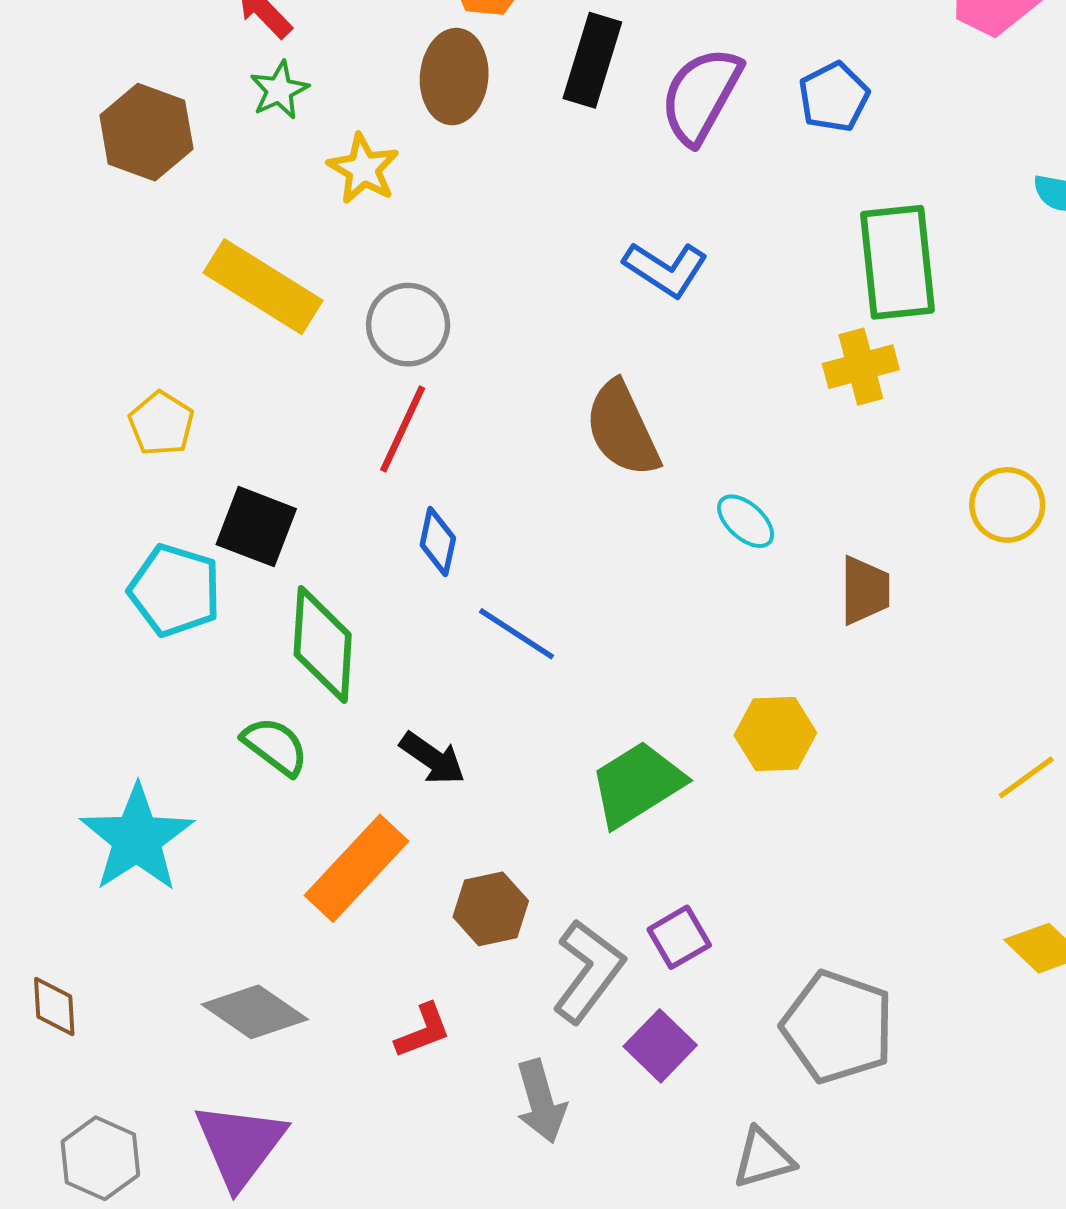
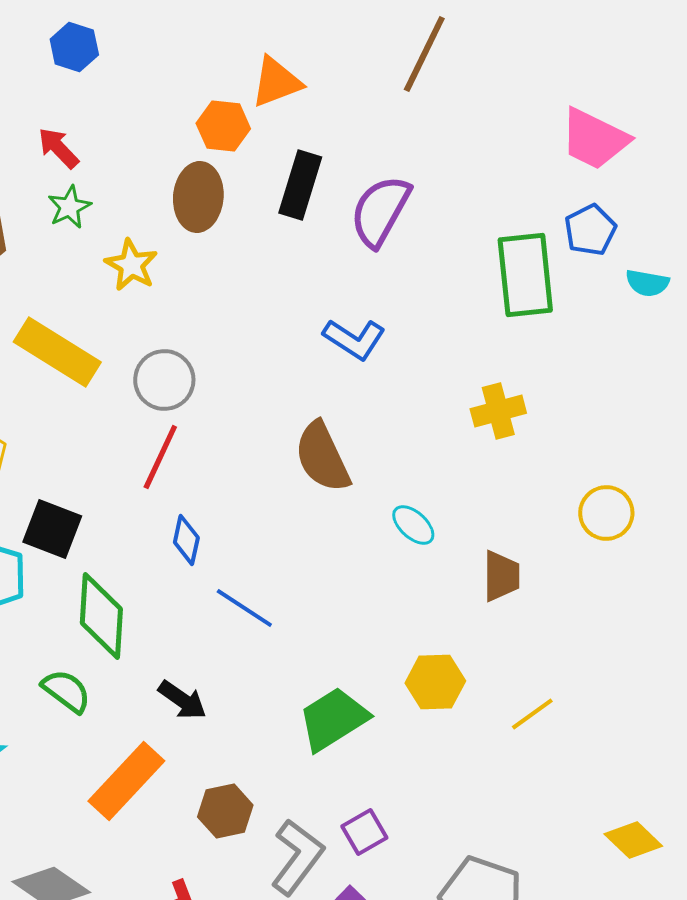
blue pentagon: (834, 97) -> (590, 230), moved
green rectangle: (897, 262) -> (525, 275), moved
yellow line: (1026, 777) -> (532, 714), moved

